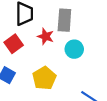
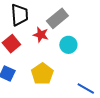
gray rectangle: (64, 20) -> (57, 18), turned 50

